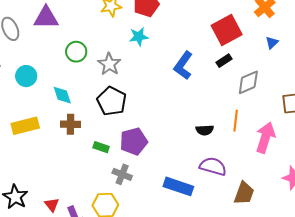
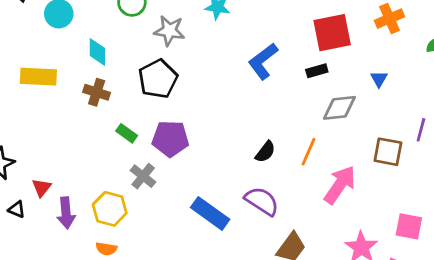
blue triangle: (272, 43) -> (379, 79), moved, turned -32
gray star: (109, 64) -> (169, 31), turned 30
black semicircle: (205, 130) -> (265, 152), turned -66

